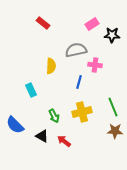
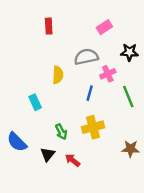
red rectangle: (43, 23) -> (49, 26), turned 48
black star: (112, 35) -> (129, 52), moved
pink cross: (95, 65) -> (108, 74), turned -32
green line: (113, 107) -> (128, 96), moved
black triangle: (42, 136) -> (48, 154), turned 40

